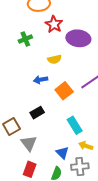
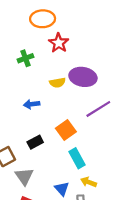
purple ellipse: (78, 38) -> (83, 77), moved
blue arrow: (41, 80) -> (32, 104), moved
orange square: (64, 91) -> (66, 130), moved

